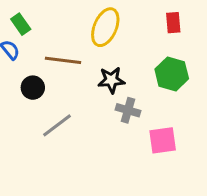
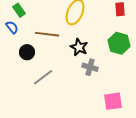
black star: (111, 80) -> (79, 47), turned 30
pink square: (163, 140) -> (113, 101), moved

